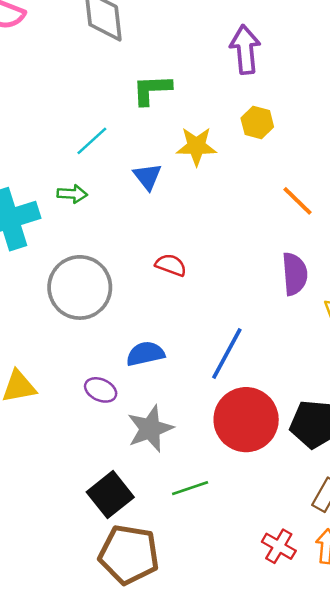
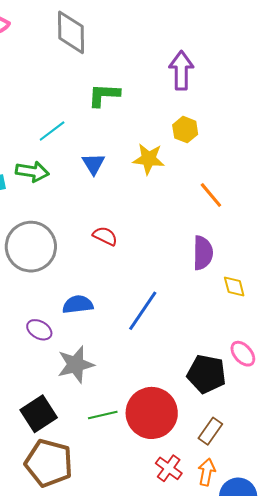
yellow star: (196, 146) -> (149, 159), moved
green arrow: (72, 194) -> (32, 172), size x1.4
red circle: (246, 420) -> (152, 413), moved

